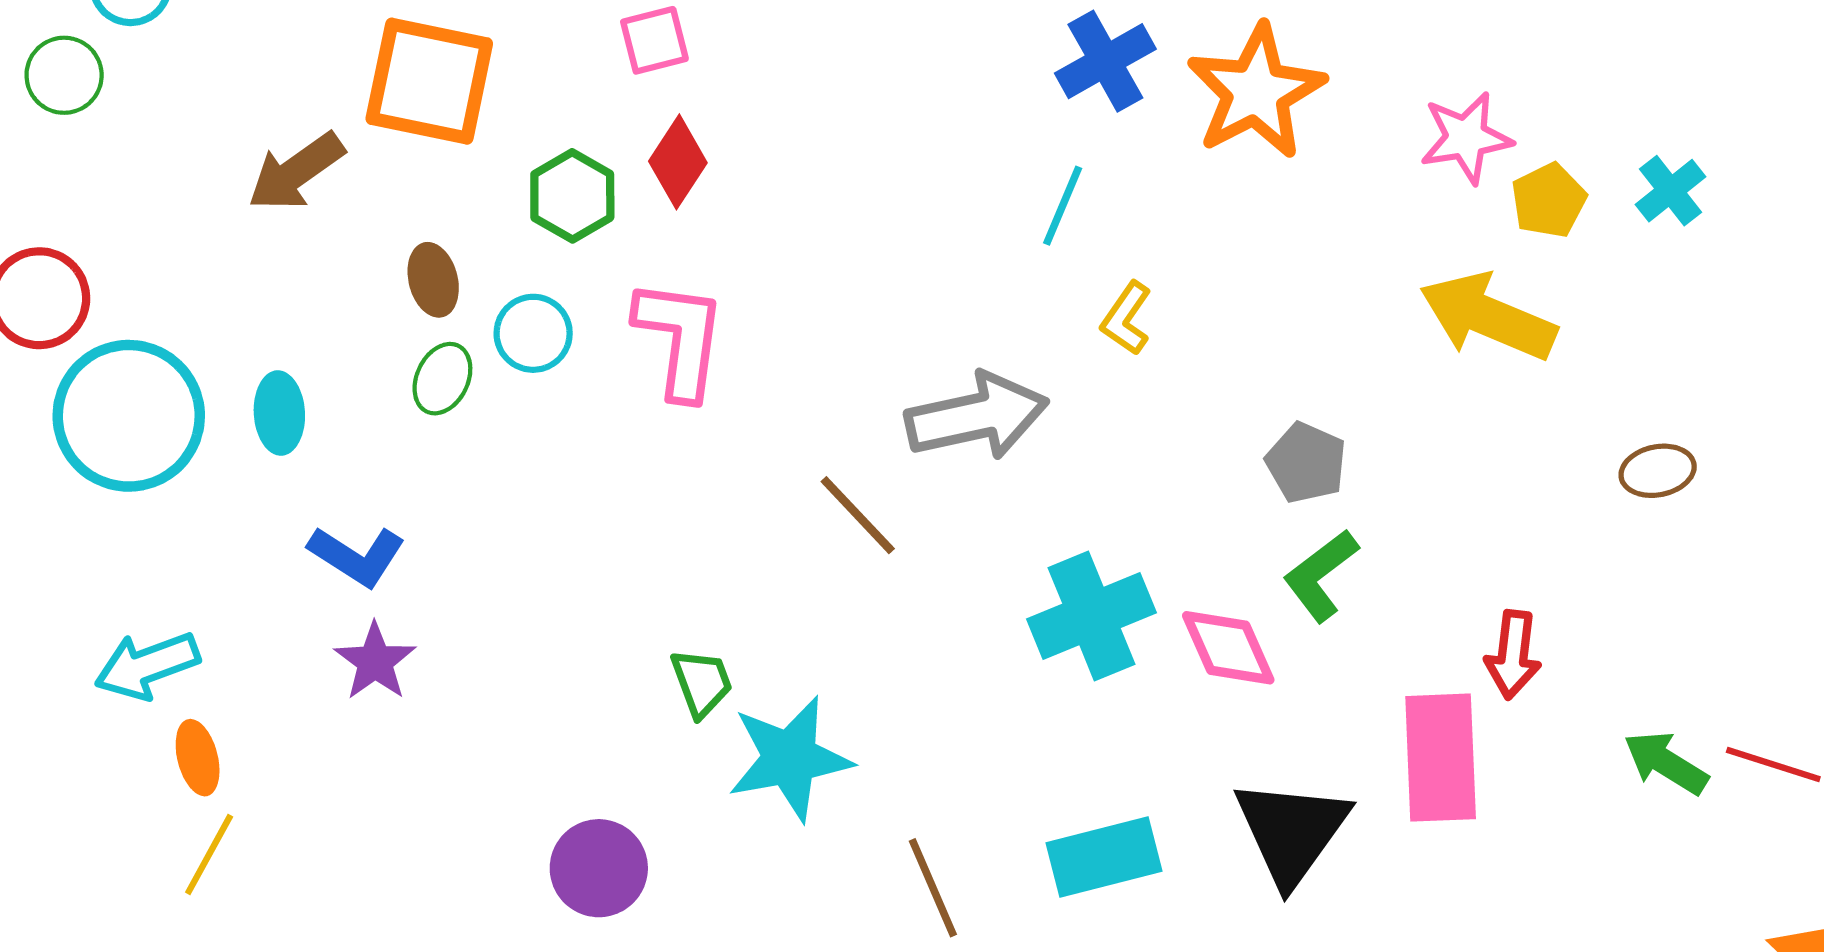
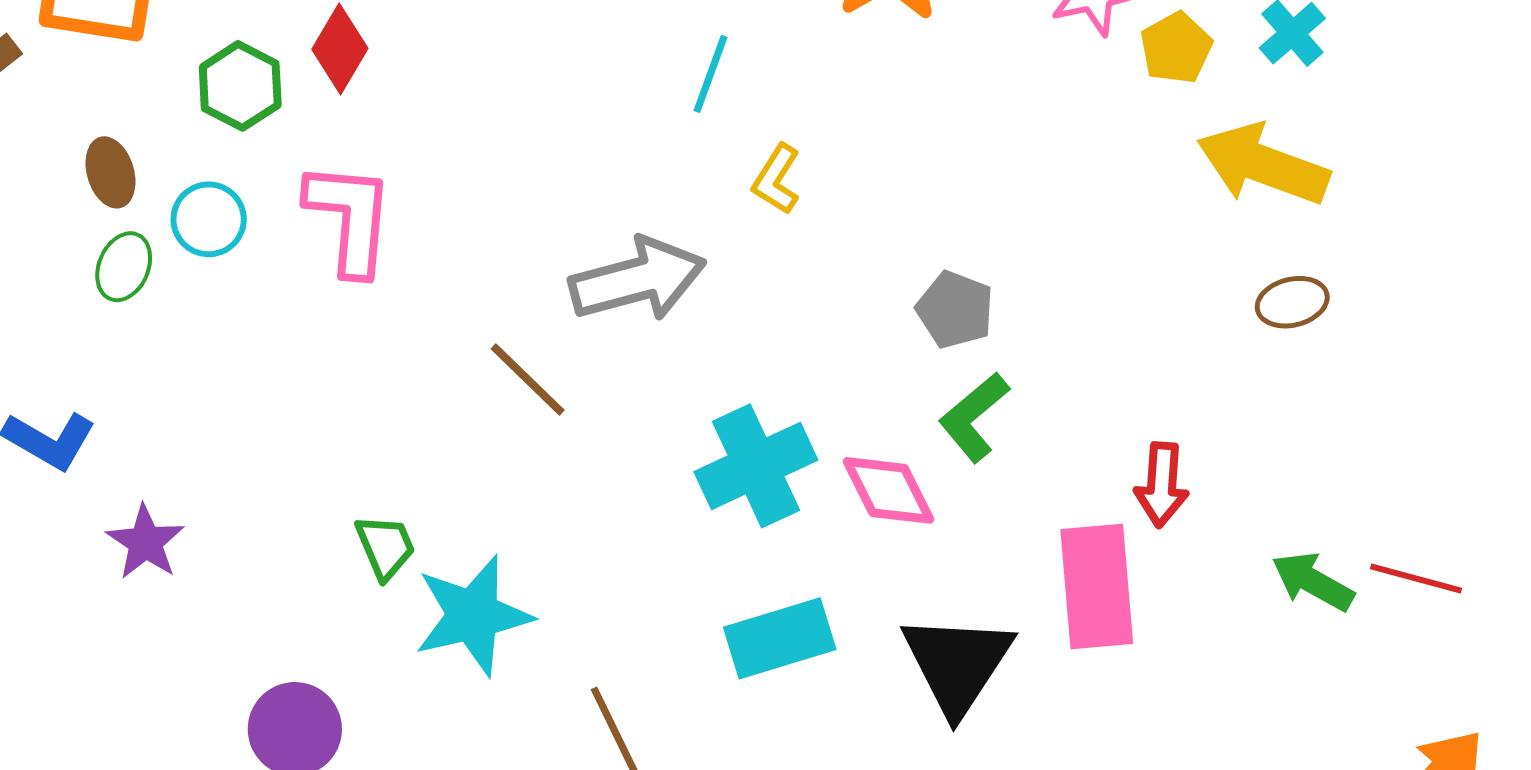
yellow arrow: (1488, 317) -> (1263, 165), moved
purple star: (375, 662) -> (145, 542), moved
cyan rectangle: (1104, 857) -> (780, 638), moved

